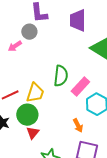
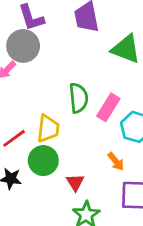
gray circle: (29, 32) -> (23, 46), size x1.5
red triangle: (33, 133) -> (75, 182), moved

